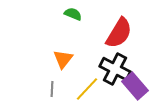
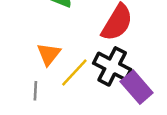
yellow line: (87, 89) -> (74, 73), moved

